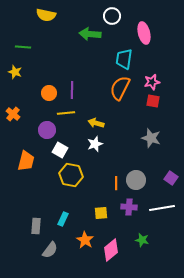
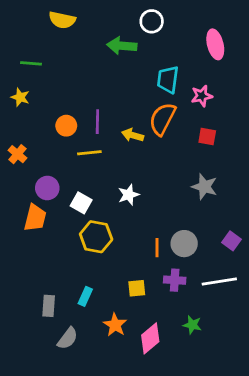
pink ellipse: (144, 33) -> (215, 44), moved
pink star: (152, 82) -> (202, 96), moved
yellow arrow: (96, 123) -> (133, 135), moved
purple circle: (47, 130) -> (47, 188), moved

